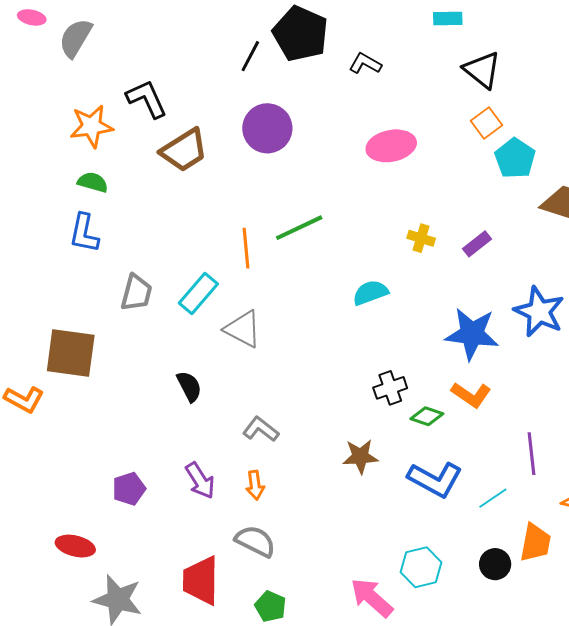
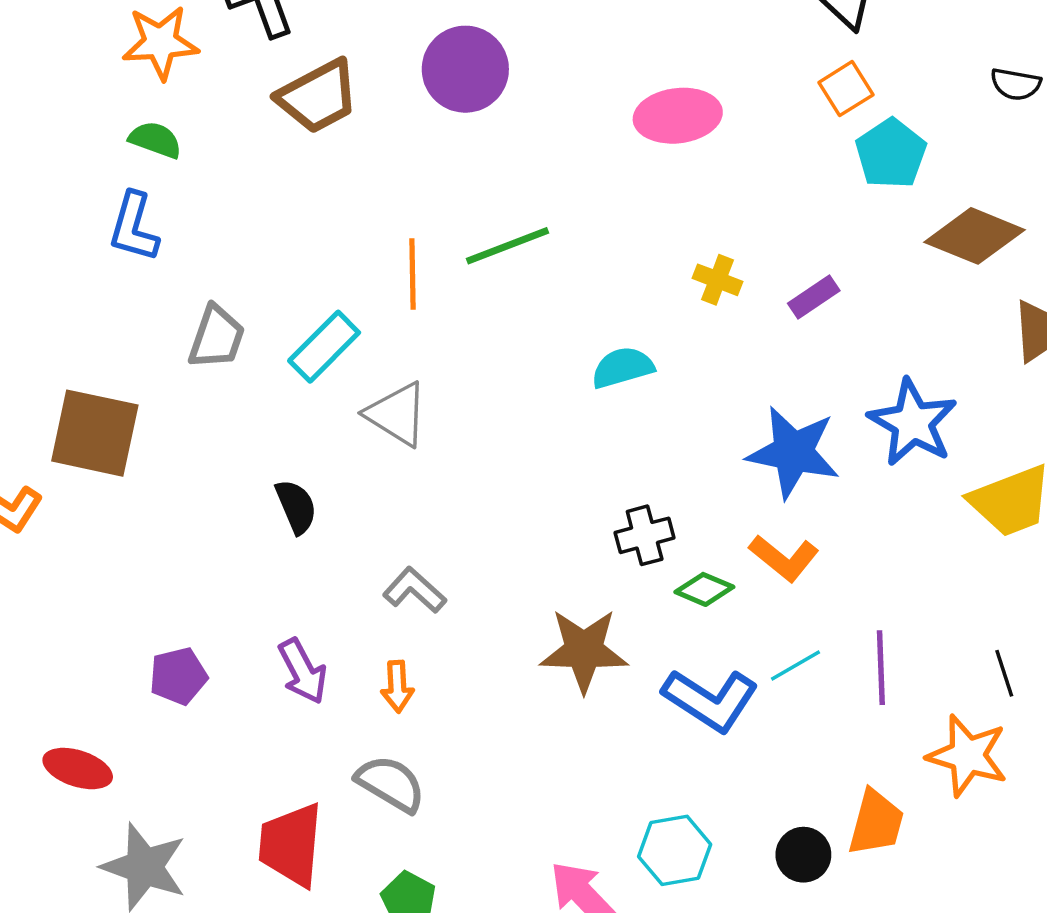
brown star: (360, 456) -> (584, 650), size x1.4
cyan line: (493, 498) -> (795, 665), moved

